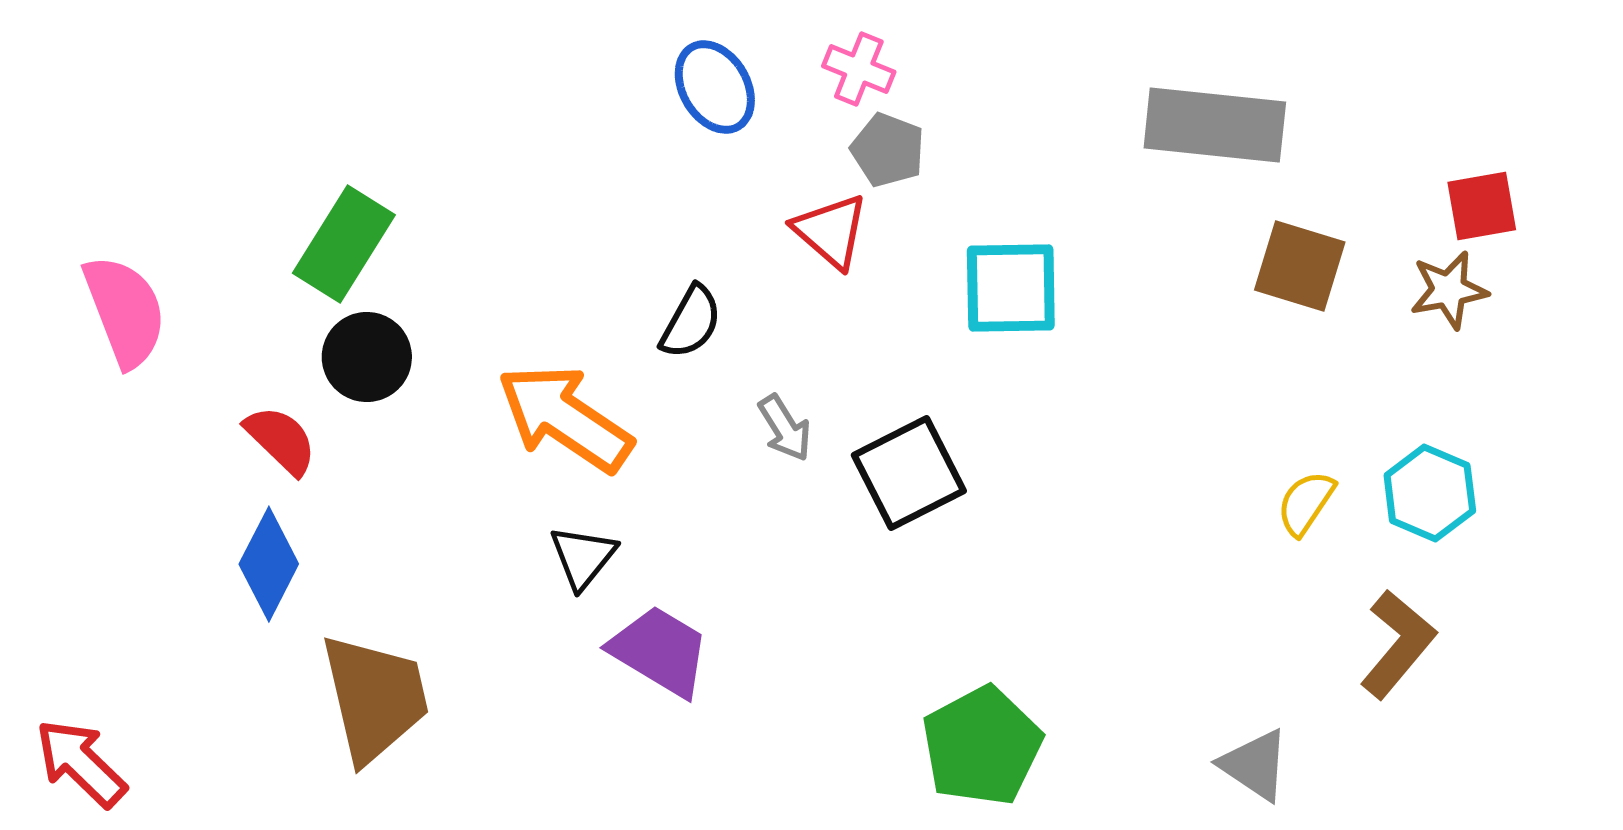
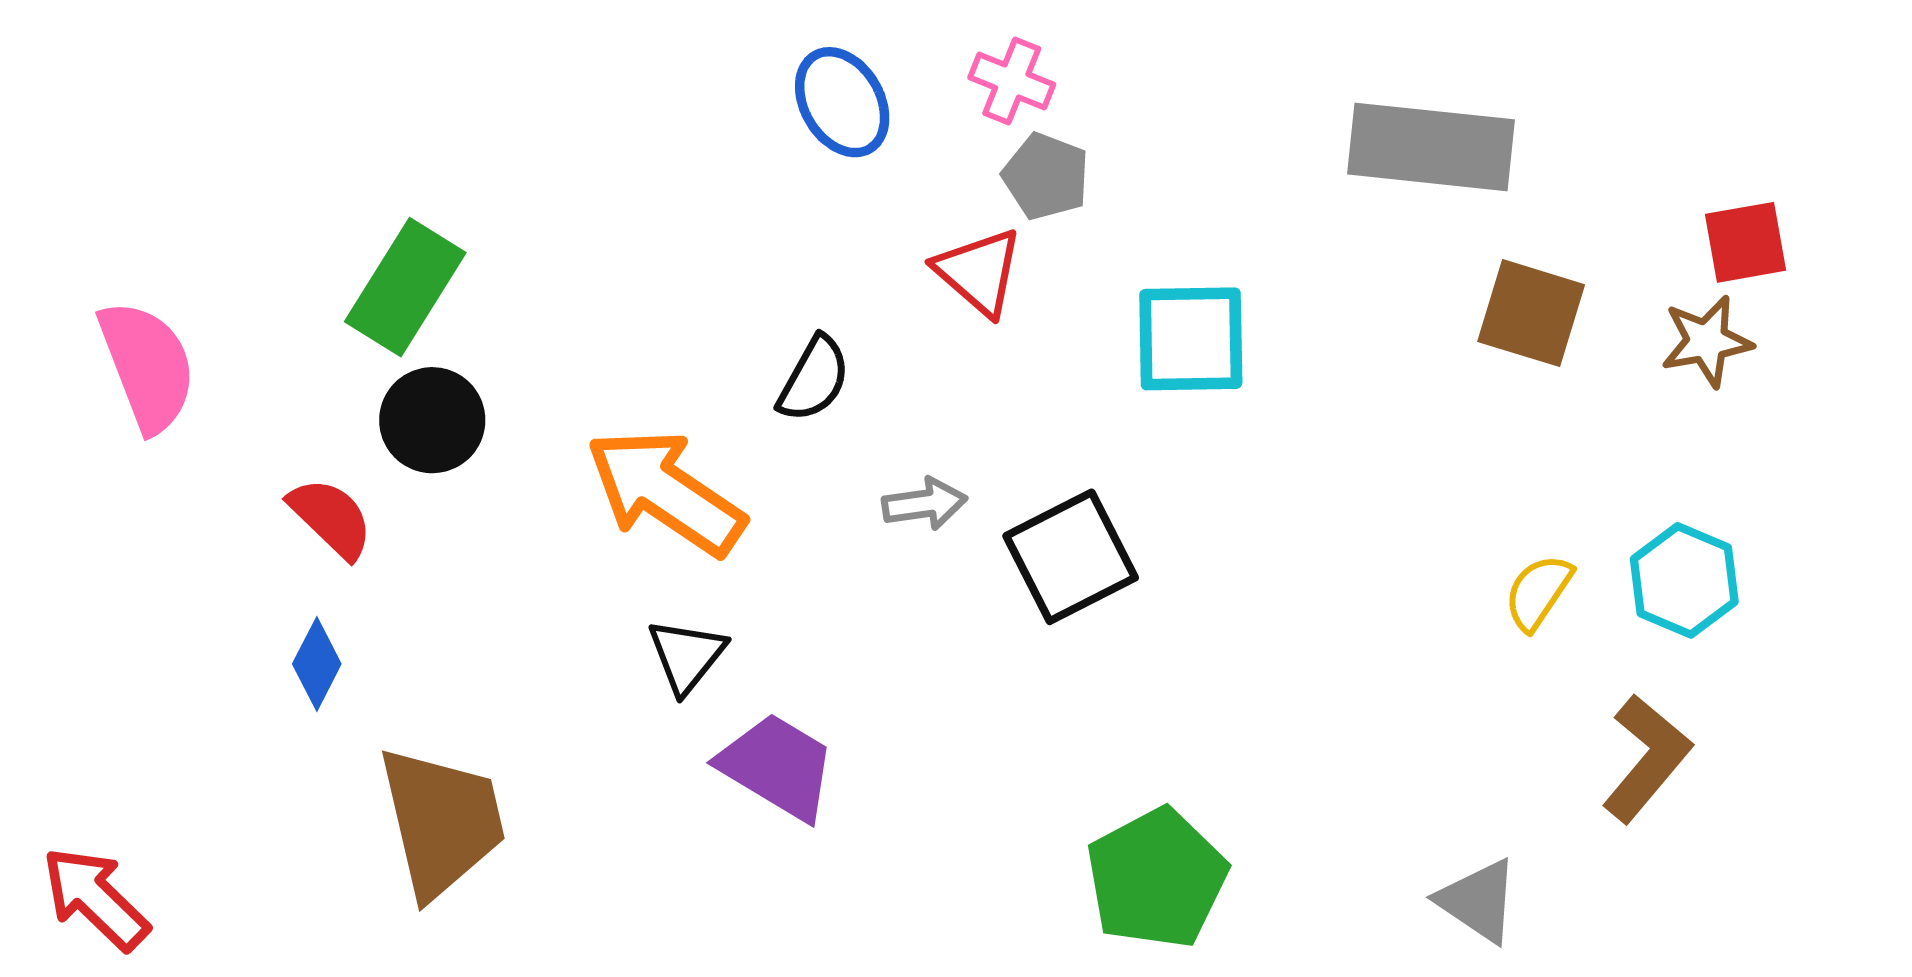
gray arrow: (785, 428) -> (925, 504), turned -66
blue diamond: (269, 564) -> (317, 664), size x0.7

